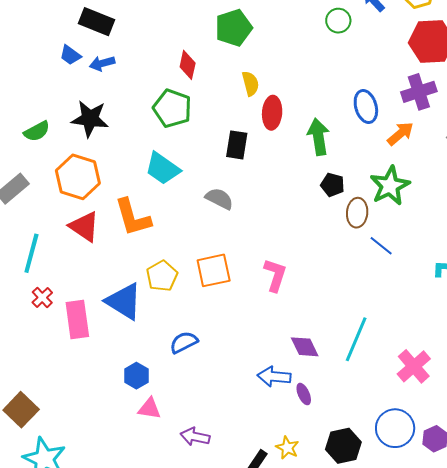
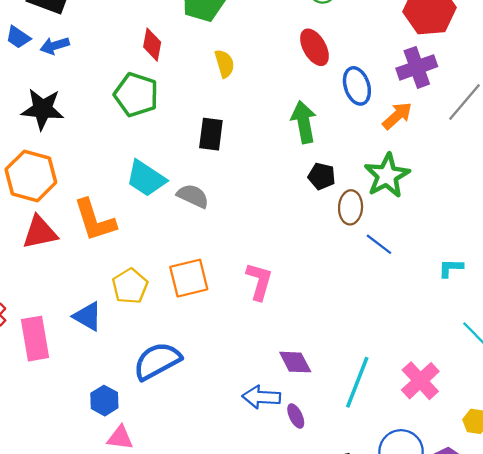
red ellipse: (272, 113) -> (314, 47), moved, turned -32
cyan trapezoid: (163, 168) -> (146, 179), moved
red triangle: (84, 227) -> (40, 232), turned -44
blue triangle: (124, 301) -> (88, 316), size x0.7
cyan line: (356, 339) -> (357, 382), moved
blue semicircle: (184, 342) -> (157, 361), size x1.5

